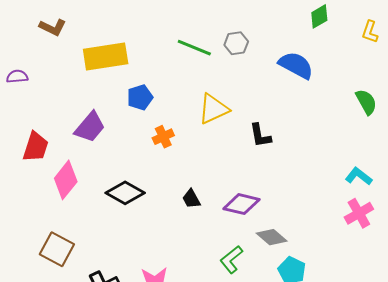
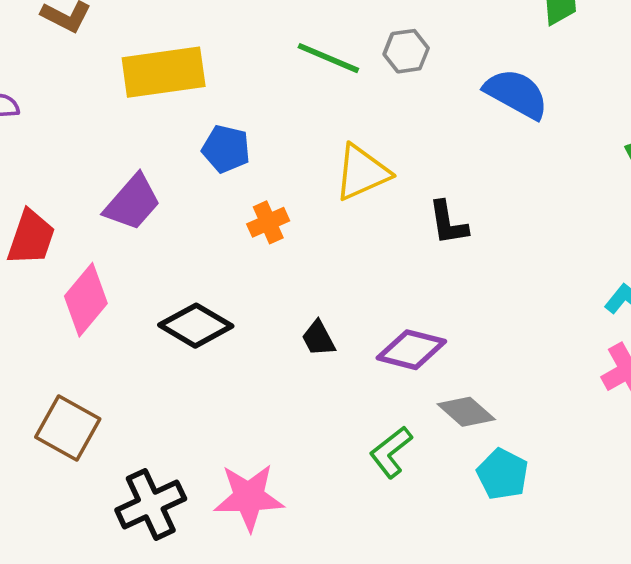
blue pentagon: (140, 97) -> (226, 149), turned 30

